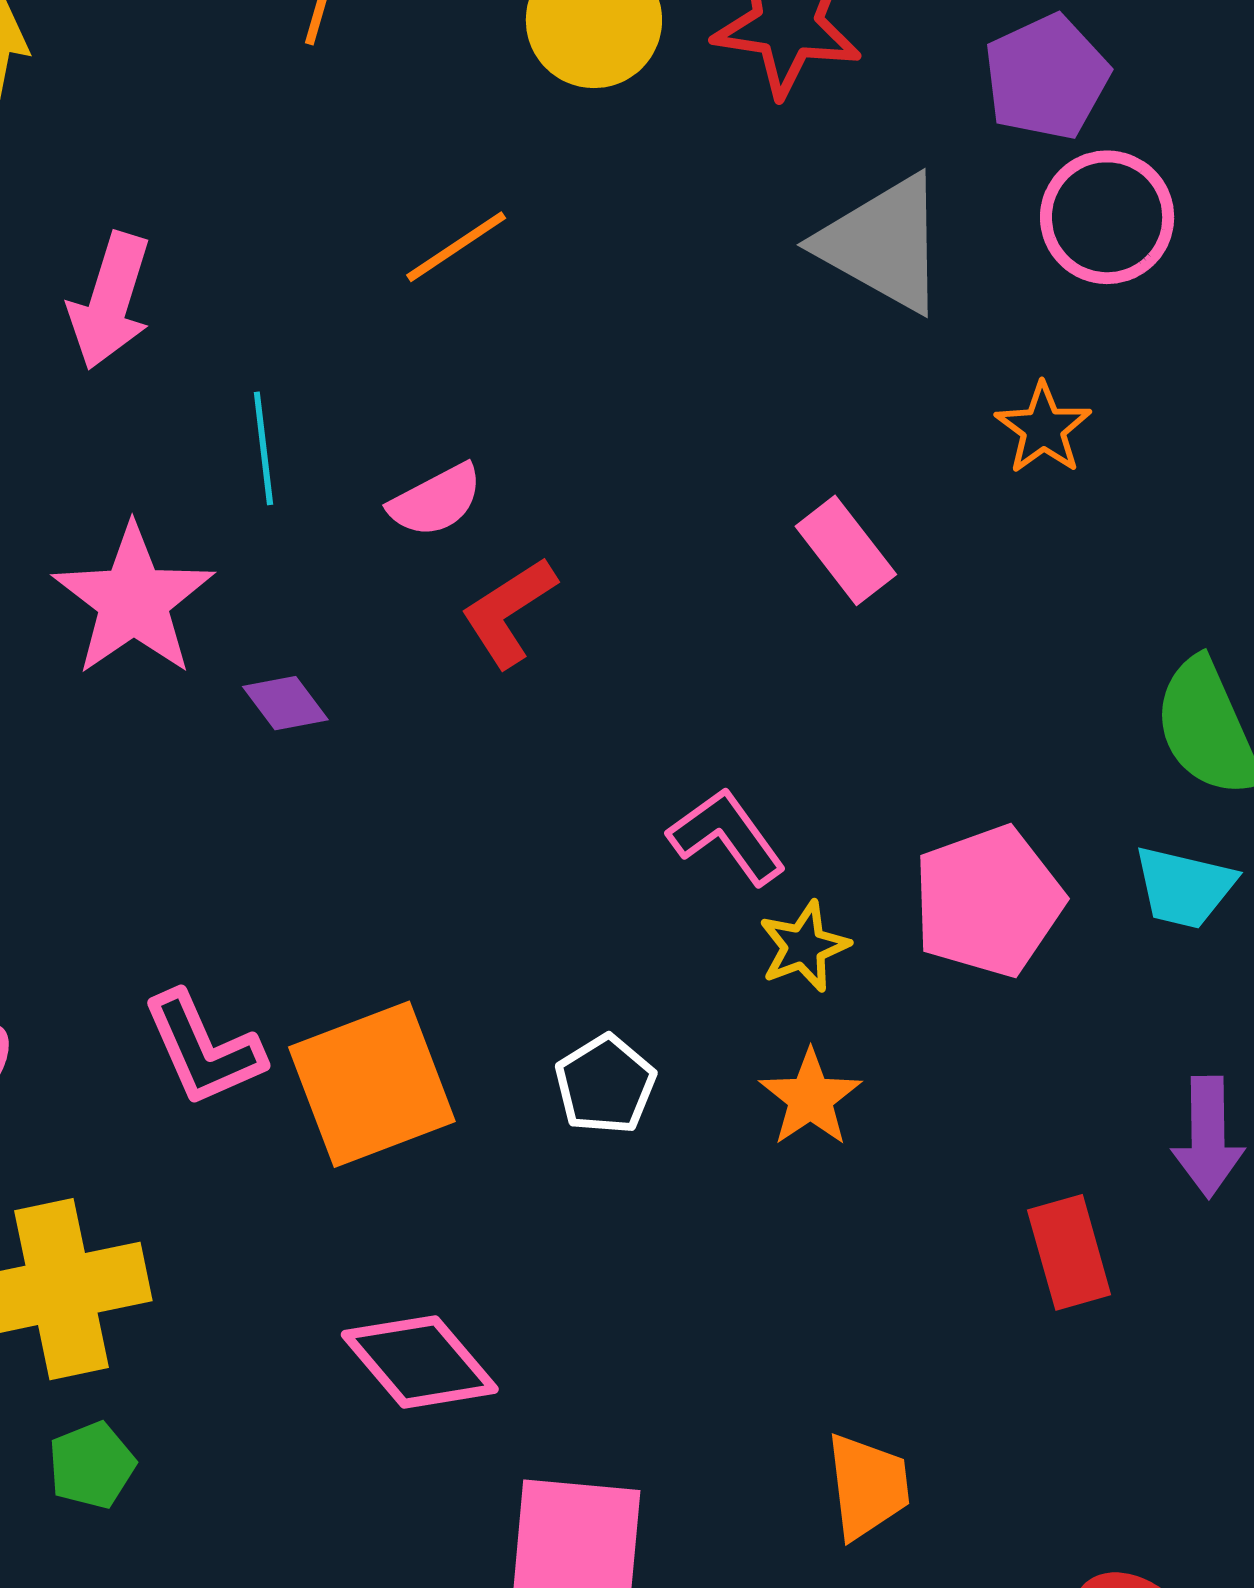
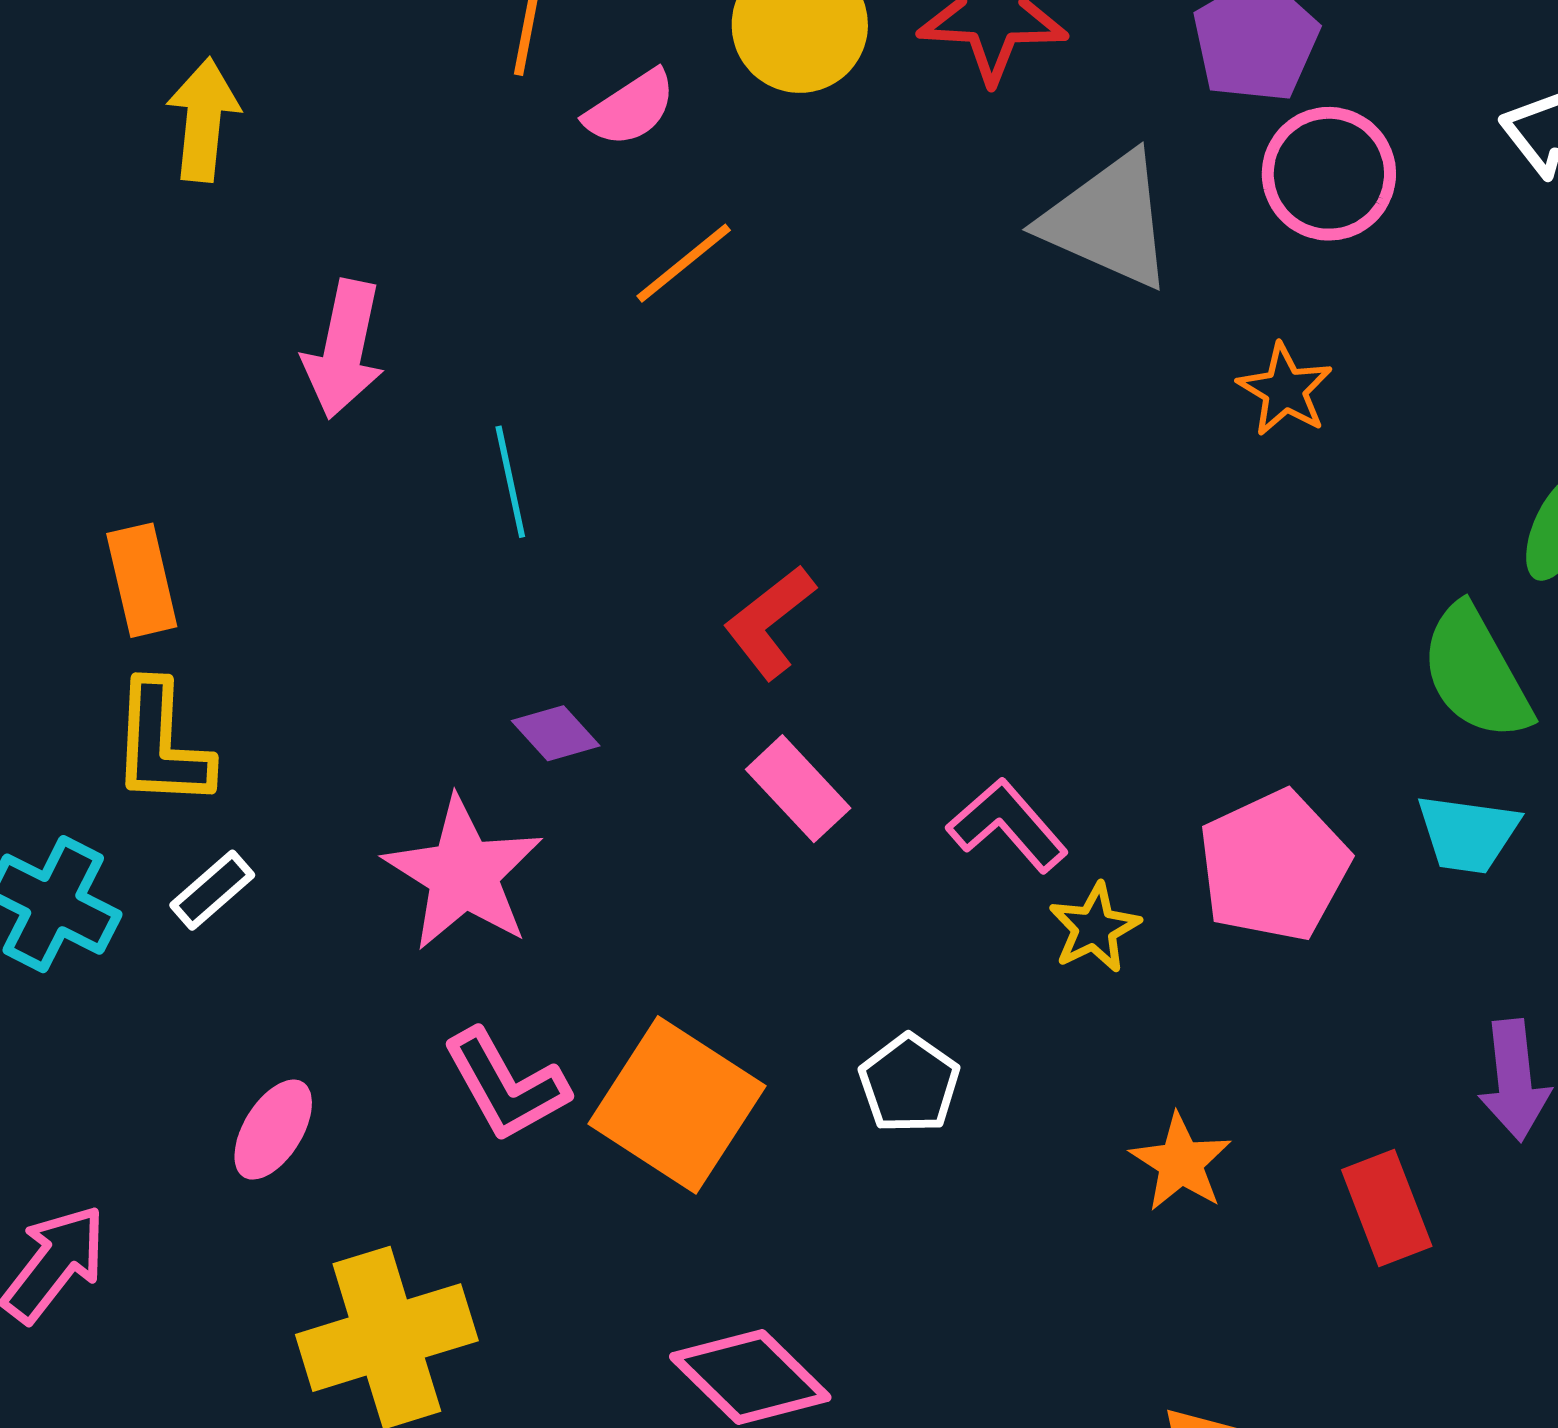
pink semicircle: (436, 500) -> (630, 108), moved
pink rectangle: (846, 550) -> (798, 789), moved
pink star: (133, 600) -> (463, 874), moved
orange square: (372, 1084) -> (677, 1105), turned -31
orange star: (810, 1098) -> (1181, 1163), moved

